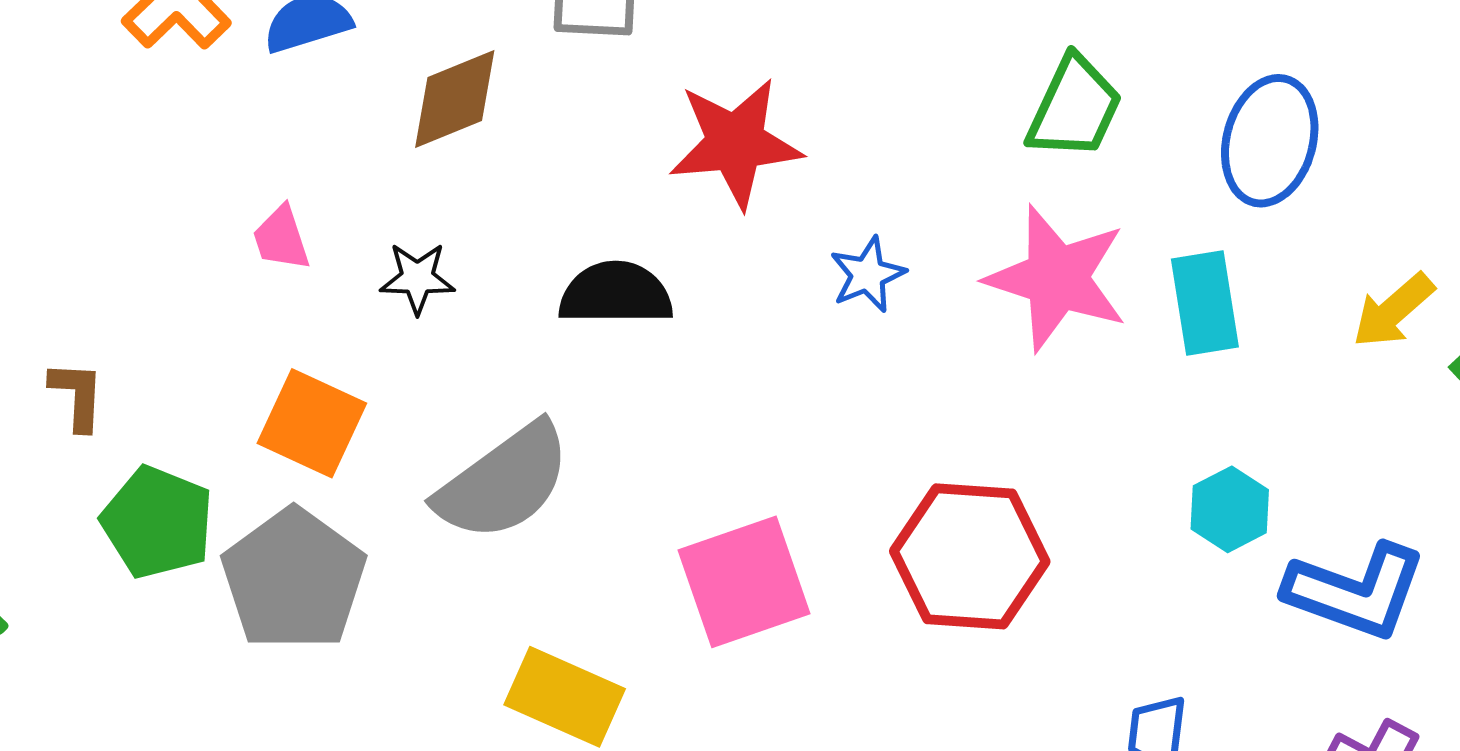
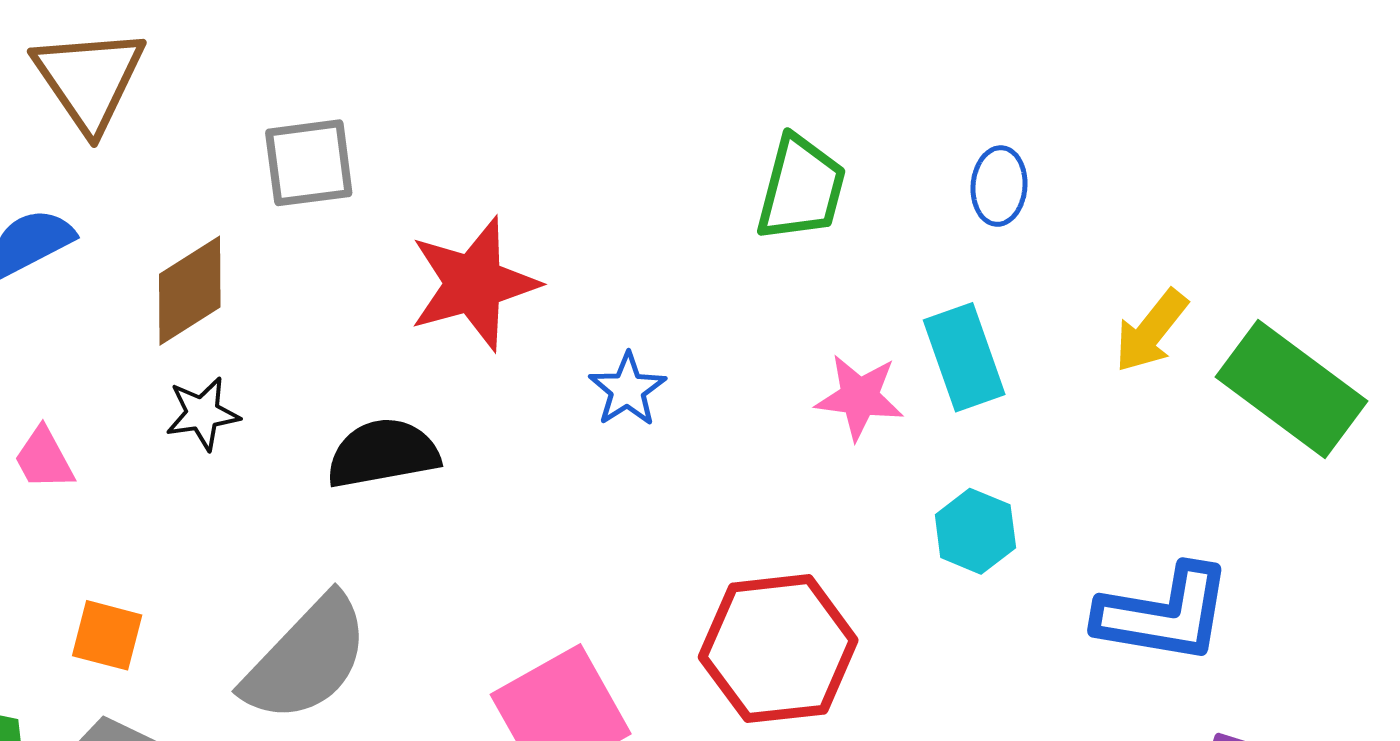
blue ellipse: (1270, 141) -> (999, 186), size x0.6
black star: (417, 278) -> (203, 414), moved
pink star: (1057, 278) -> (859, 397), moved, size x0.6
orange square: (312, 423) -> (107, 635), size x0.7
cyan hexagon: (1230, 509) -> (975, 531), moved

